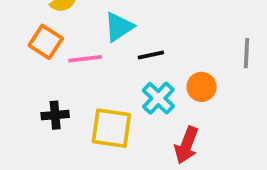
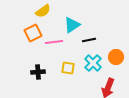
orange square: (46, 42) -> (33, 33), turned 30
yellow square: (111, 128) -> (68, 68), moved, size x0.6

